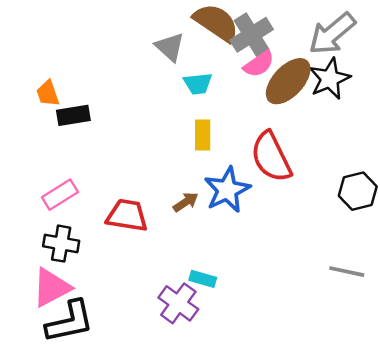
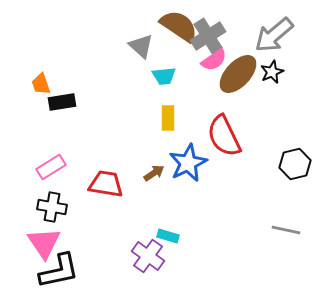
black star: (330, 79) -> (272, 72), size x0.7
pink triangle: (51, 287) -> (44, 243), turned -36

